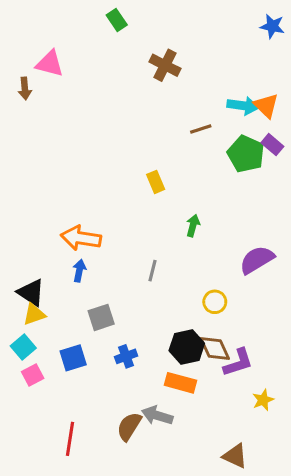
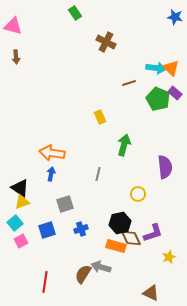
pink triangle: (50, 64) -> (13, 26), moved
green arrow: (193, 226) -> (124, 145), size x1.5
purple semicircle: (257, 260) -> (165, 167), turned 115
brown diamond: (215, 349) -> (131, 238), moved

